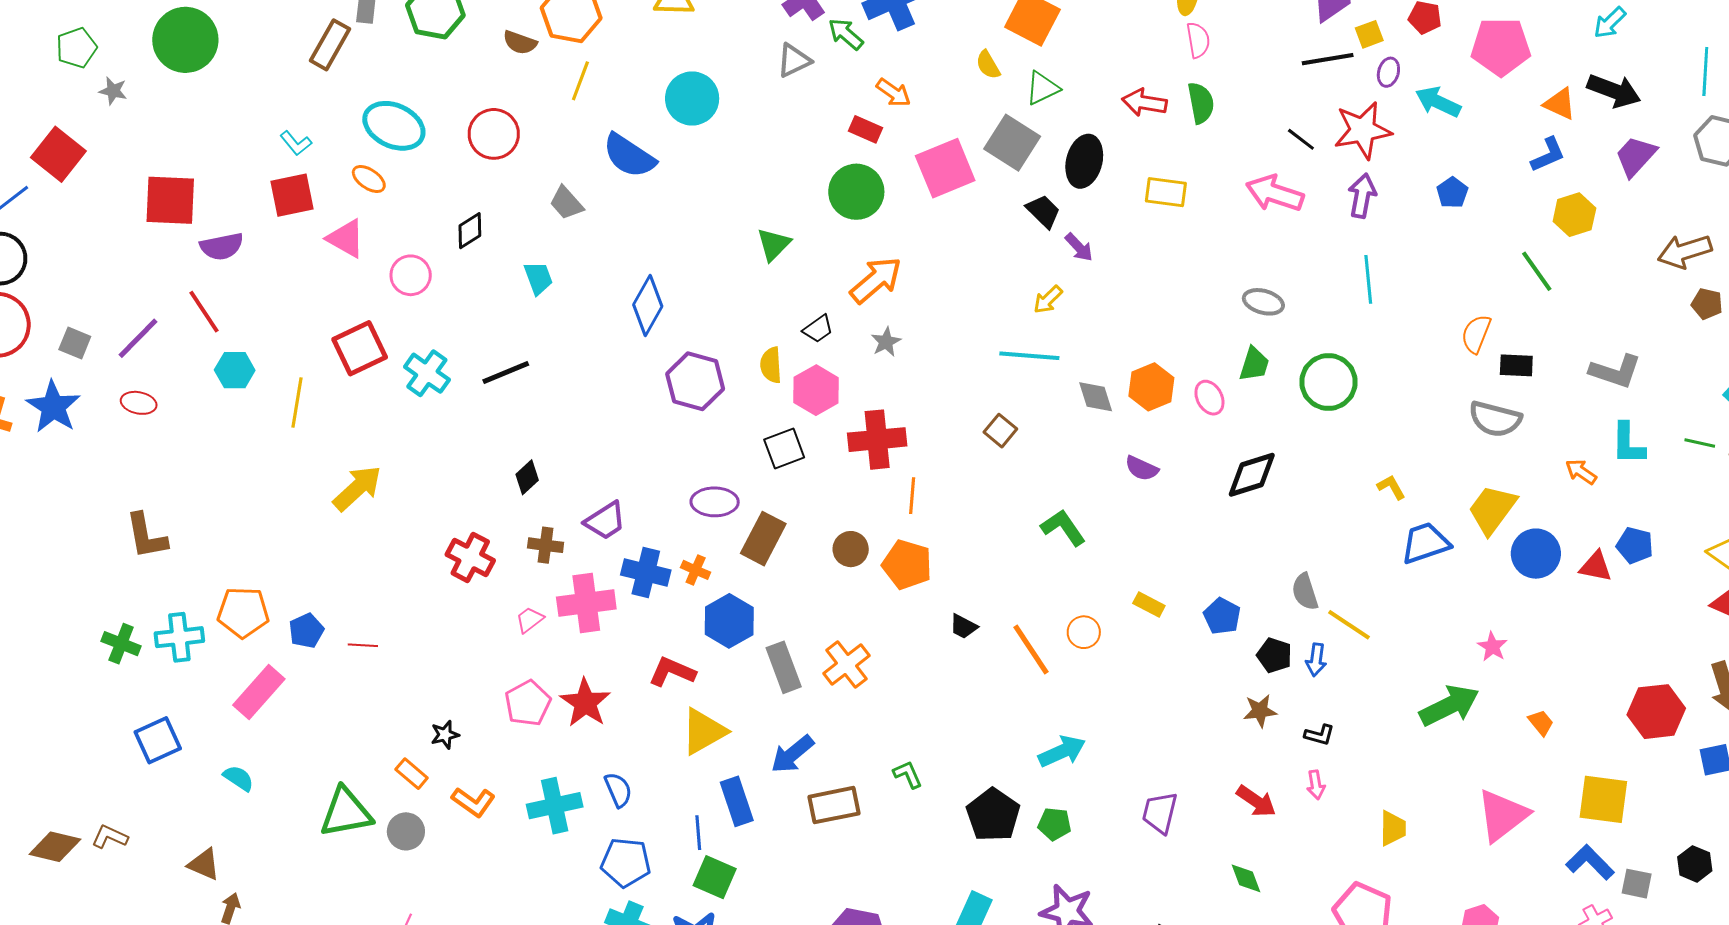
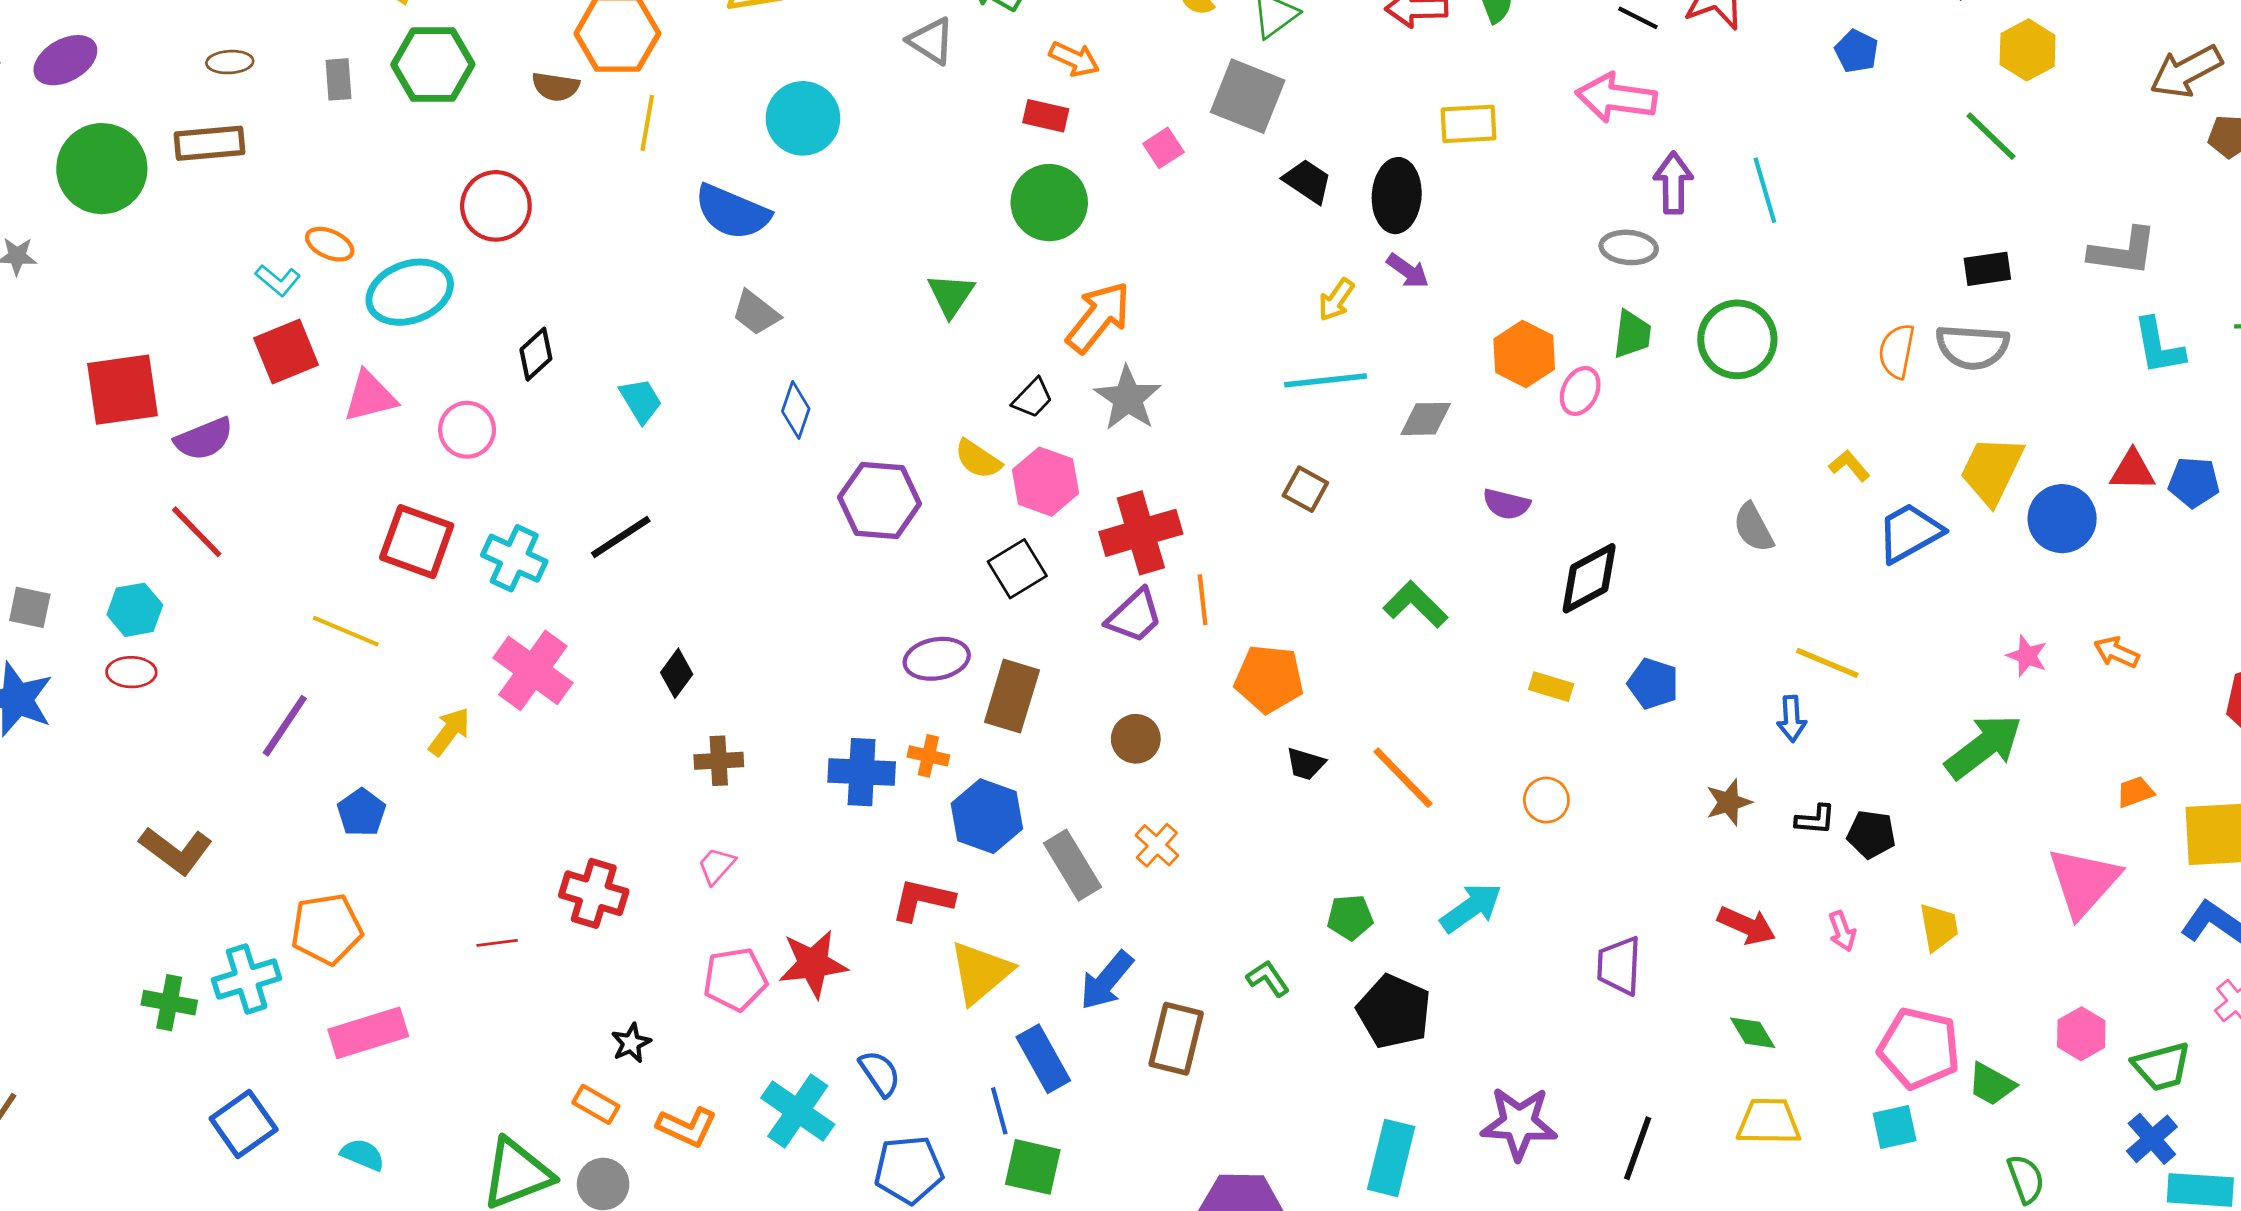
brown rectangle: (330, 45) -> (209, 143), moved, turned 66
gray triangle: (794, 60) -> (931, 41), turned -51
cyan ellipse: (394, 126) -> (410, 292), moved, turned -34
red circle: (494, 134) -> (496, 206), moved
black ellipse: (1084, 161) -> (1397, 196), moved
pink square: (945, 168) -> (1163, 148), size x0.5
orange ellipse: (369, 179) -> (330, 244), moved
purple arrow: (1362, 196) -> (1673, 183), moved
gray trapezoid: (566, 203) -> (756, 313), moved
pink triangle: (346, 239) -> (370, 397), turned -33
purple arrow: (1079, 247) -> (1408, 271), moved
blue diamond: (648, 305) -> (796, 410), size x0.7
orange semicircle: (1476, 334) -> (1897, 351), moved
purple line: (138, 338) -> (285, 726), moved
gray star: (886, 342) -> (1128, 398), size x1.6
red square: (360, 348) -> (417, 542), turned -34
yellow semicircle: (771, 365) -> (978, 459), turned -42
cyan hexagon: (235, 370) -> (135, 610), moved
orange hexagon: (1151, 387) -> (1524, 354), moved
gray diamond: (1096, 397) -> (1426, 419), turned -63
pink ellipse: (1209, 398) -> (1580, 391), turned 64
yellow line: (297, 403) -> (346, 631), turned -66
orange arrow: (1581, 472) -> (2116, 652), moved
black diamond: (1252, 475) -> (1589, 578), moved
yellow arrow: (357, 488) -> (449, 732), size x0.7
purple trapezoid: (605, 521) -> (1134, 616), moved
brown L-shape: (146, 536) -> (176, 850), turned -32
brown circle: (851, 549) -> (1136, 739), moved
red cross: (470, 557) -> (594, 893), moved
orange pentagon: (907, 565) -> (1269, 679), moved
red triangle: (1596, 566) -> (2133, 471), moved
gray semicircle: (1305, 592) -> (1753, 528), moved
pink cross: (586, 603) -> (533, 670), moved, turned -36
blue pentagon: (306, 631) -> (361, 812), moved
orange circle: (1084, 632) -> (1546, 800), moved
black pentagon: (1274, 655) -> (1871, 834), moved
orange cross: (847, 664) -> (1157, 845), size x0.7
pink rectangle: (259, 692) -> (368, 1033), turned 42
pink pentagon: (528, 703) -> (735, 979), turned 30
red star: (585, 703) -> (813, 964), turned -30
orange trapezoid: (1541, 723) -> (2135, 792), moved, turned -60
pink arrow: (1316, 785) -> (1842, 931), moved
brown rectangle: (834, 805) -> (1176, 1039), turned -54
cyan cross: (555, 806) -> (798, 1111), turned -32
green pentagon: (1054, 824) -> (1350, 917), moved

